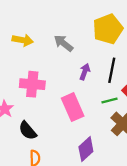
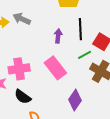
gray arrow: (63, 43) -> (22, 19), moved
pink cross: (32, 84) -> (19, 69), moved

